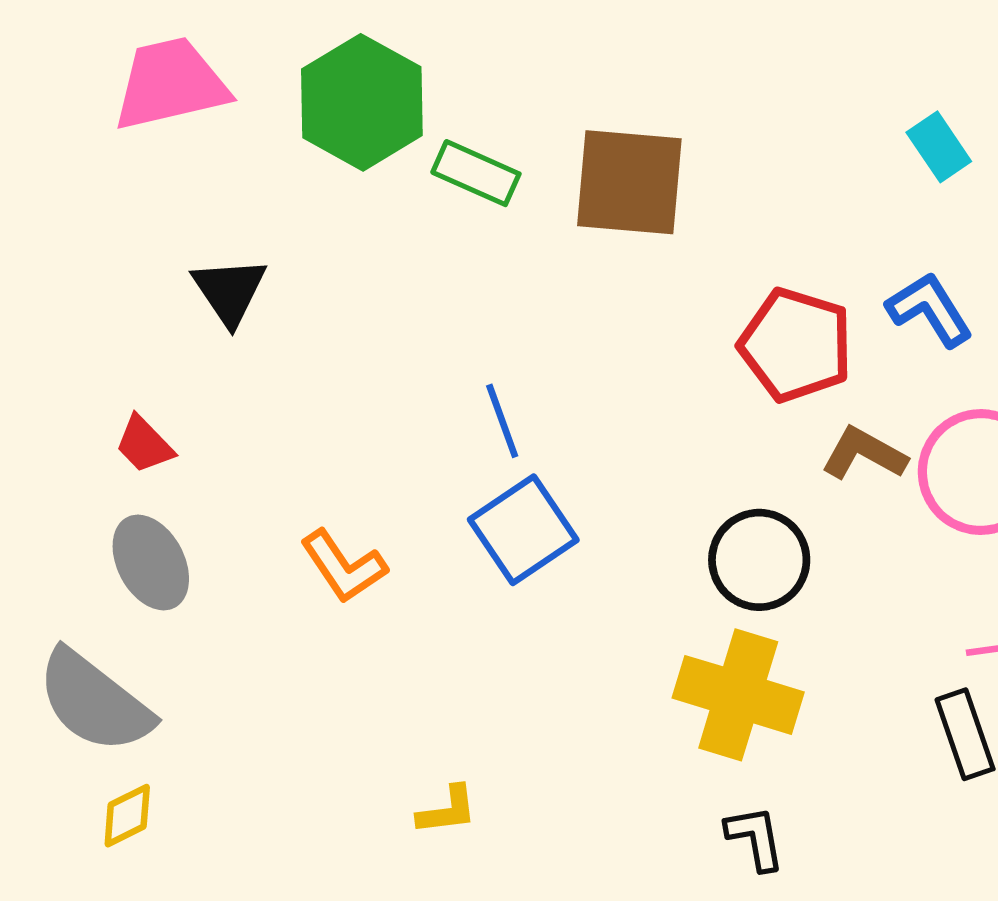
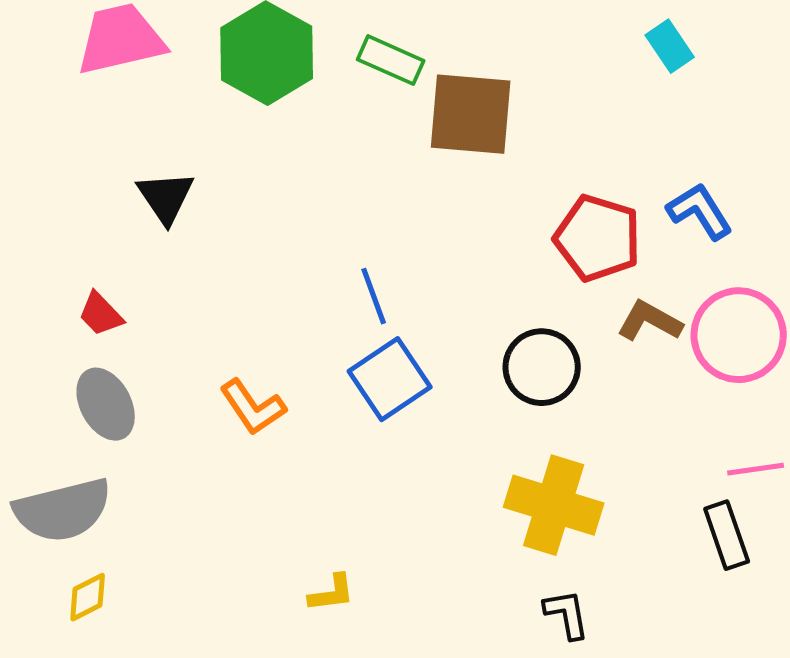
cyan rectangle: (939, 147) -> (670, 46), moved
green rectangle: (476, 173) -> (391, 60), moved
black circle: (759, 560) -> (542, 367), moved
gray semicircle: (94, 701) -> (63, 510), turned -52

